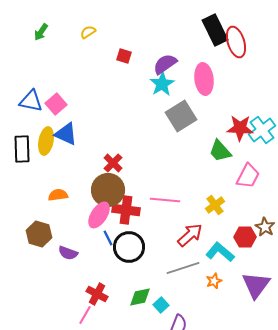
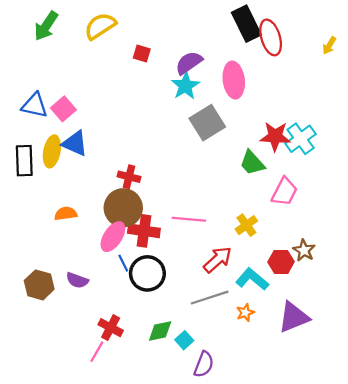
green arrow: (41, 32) -> (46, 26), size x1.5
yellow semicircle: (88, 32) -> (100, 26), size x1.8
red cross: (113, 163) -> (129, 177), turned -30
brown hexagon: (39, 234) -> (39, 285), moved
purple triangle: (256, 285) -> (294, 317), turned 32

